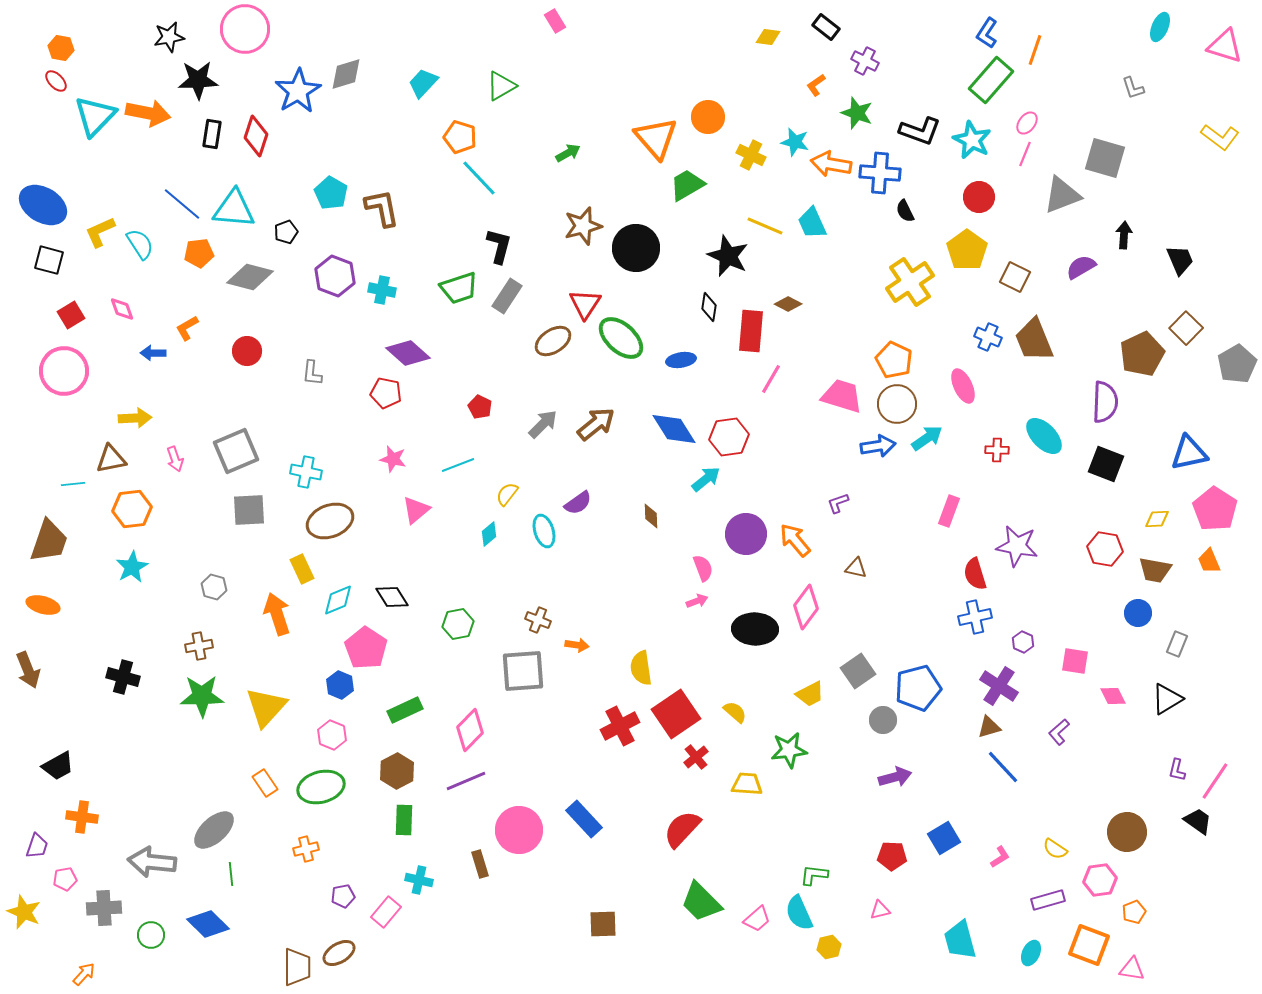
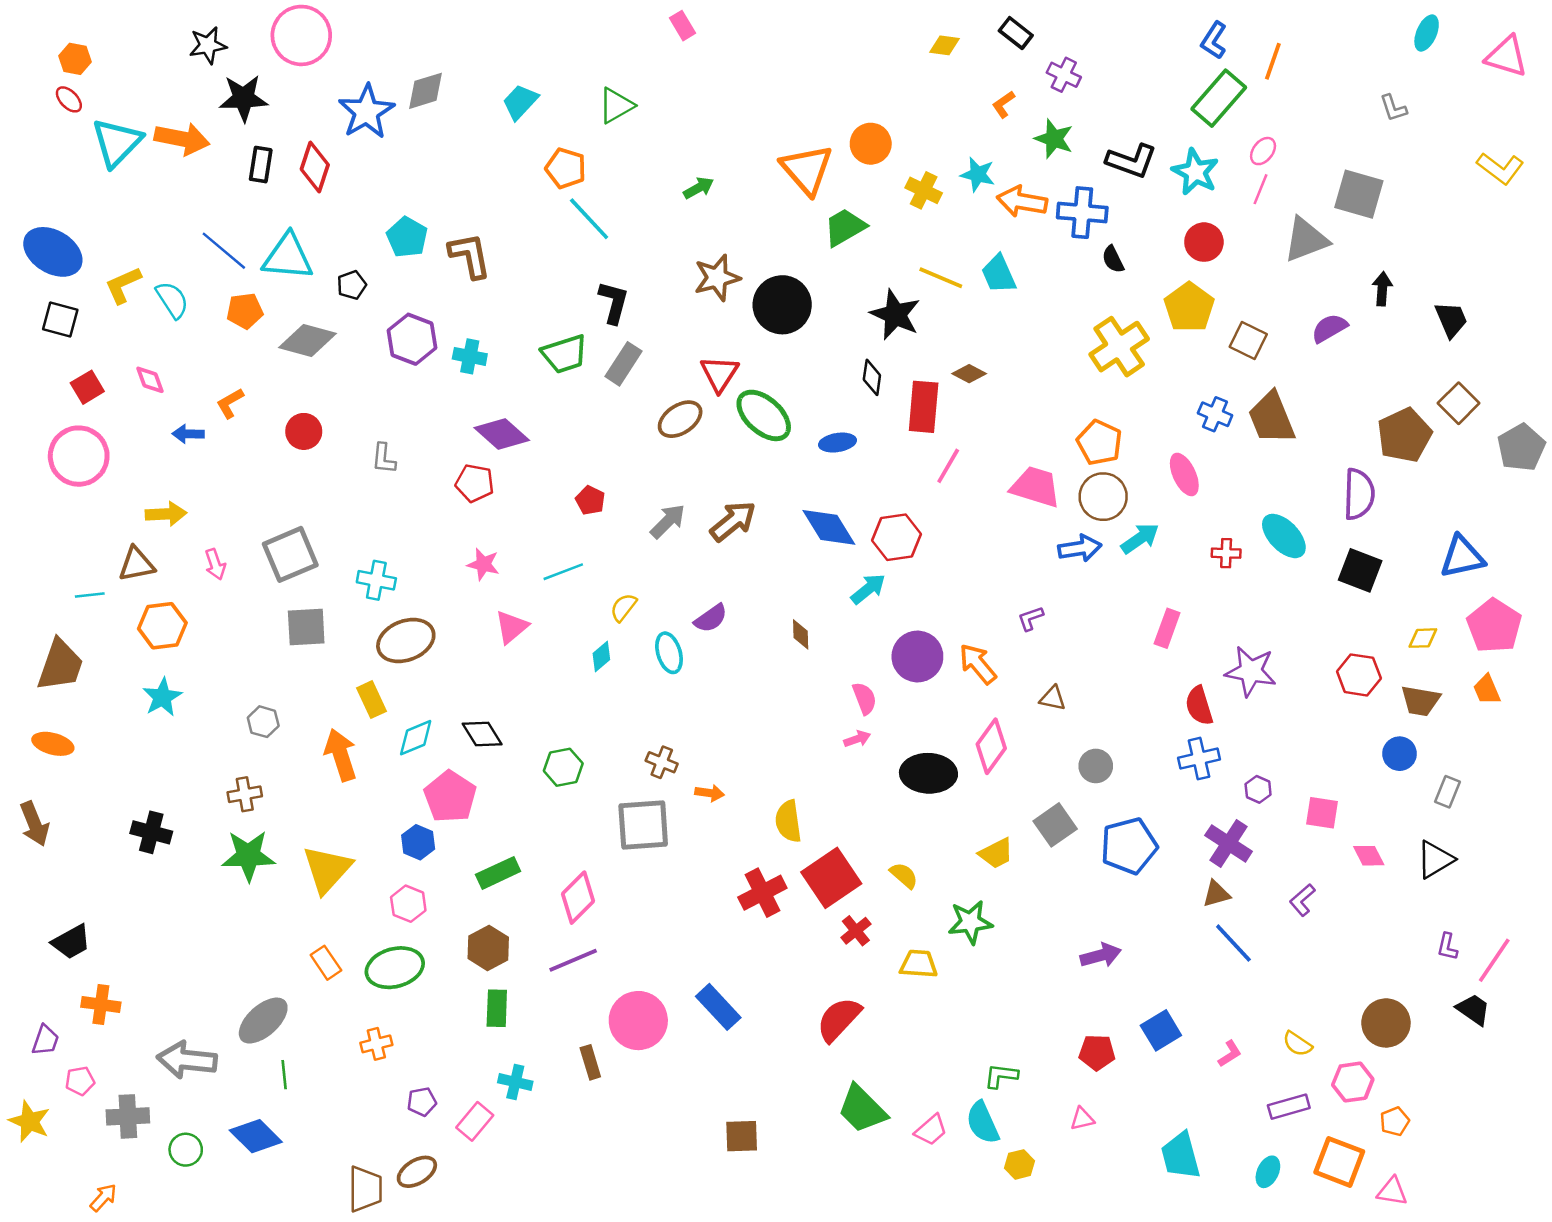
gray circle: (883, 720) -> (1096, 766), moved

